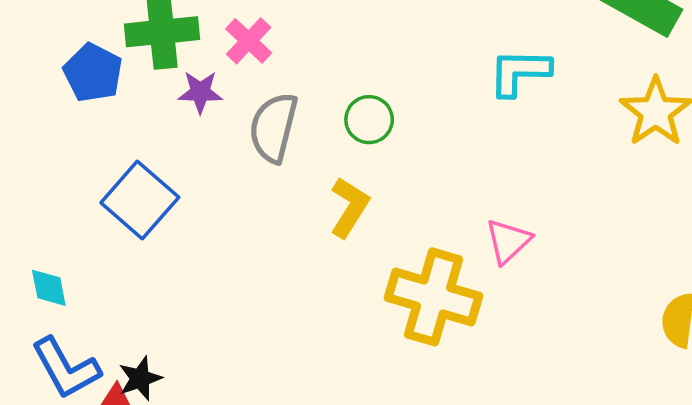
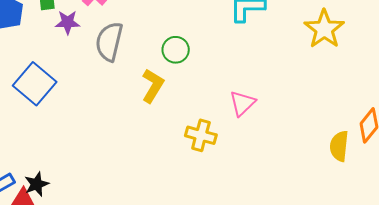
green circle: (369, 120) -> (176, 50), moved
yellow cross: (433, 297) -> (201, 135), size x0.6

